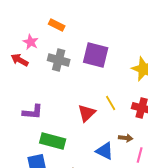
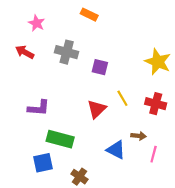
orange rectangle: (57, 25) -> (89, 15), moved
pink star: (31, 42) -> (37, 23), moved
purple square: (96, 55) -> (100, 67), moved, size x0.6

